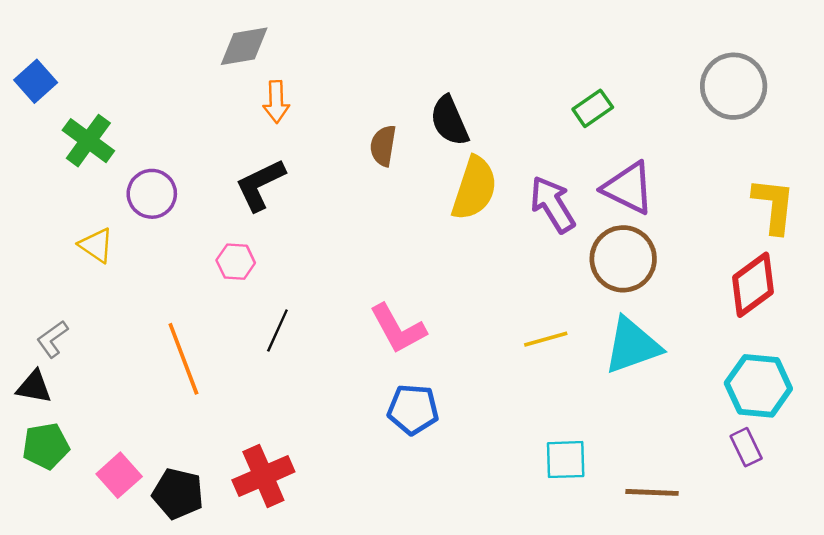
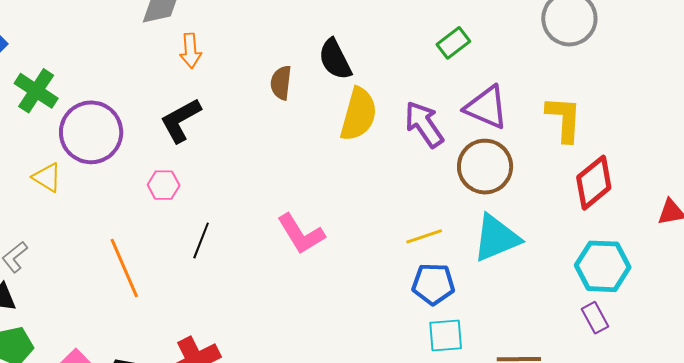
purple circle: (152, 194) -> (91, 132), size x1.5
yellow L-shape: (774, 205) -> (564, 119), moved
blue pentagon: (413, 409) -> (433, 284), moved

